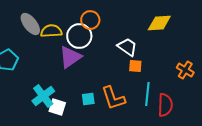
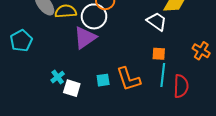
white trapezoid: (127, 47) -> (157, 21), moved
orange square: (135, 66) -> (159, 54), moved
cyan cross: (43, 96) -> (58, 77), size x0.6

